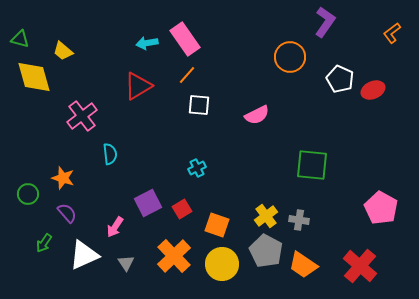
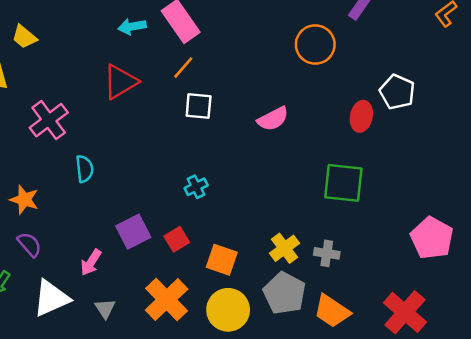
white pentagon: (340, 79) -> (397, 92), moved
red ellipse: (373, 90) -> (361, 116), moved, turned -55

